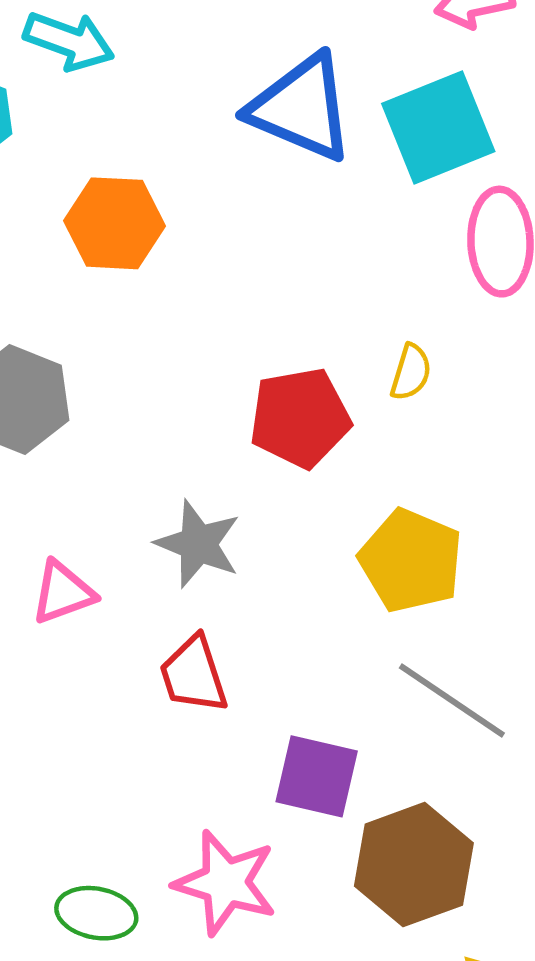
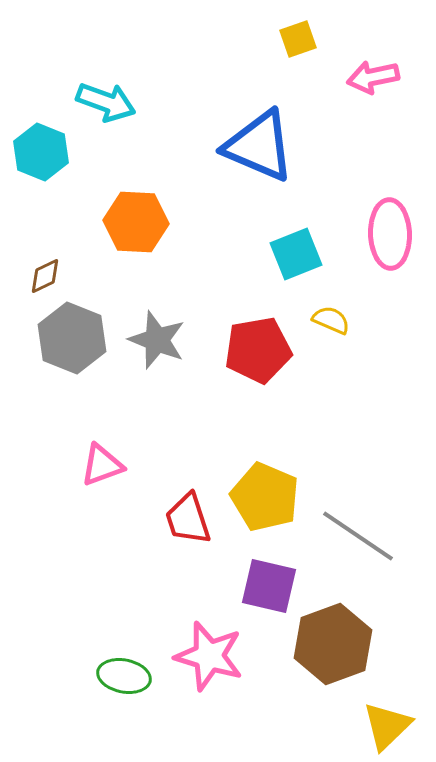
cyan square: (438, 128) -> (296, 254), moved, size x0.7
yellow semicircle: (411, 372) -> (331, 320), turned -84
gray star: (198, 544) -> (157, 340), moved
yellow pentagon: (411, 561) -> (265, 497), moved

